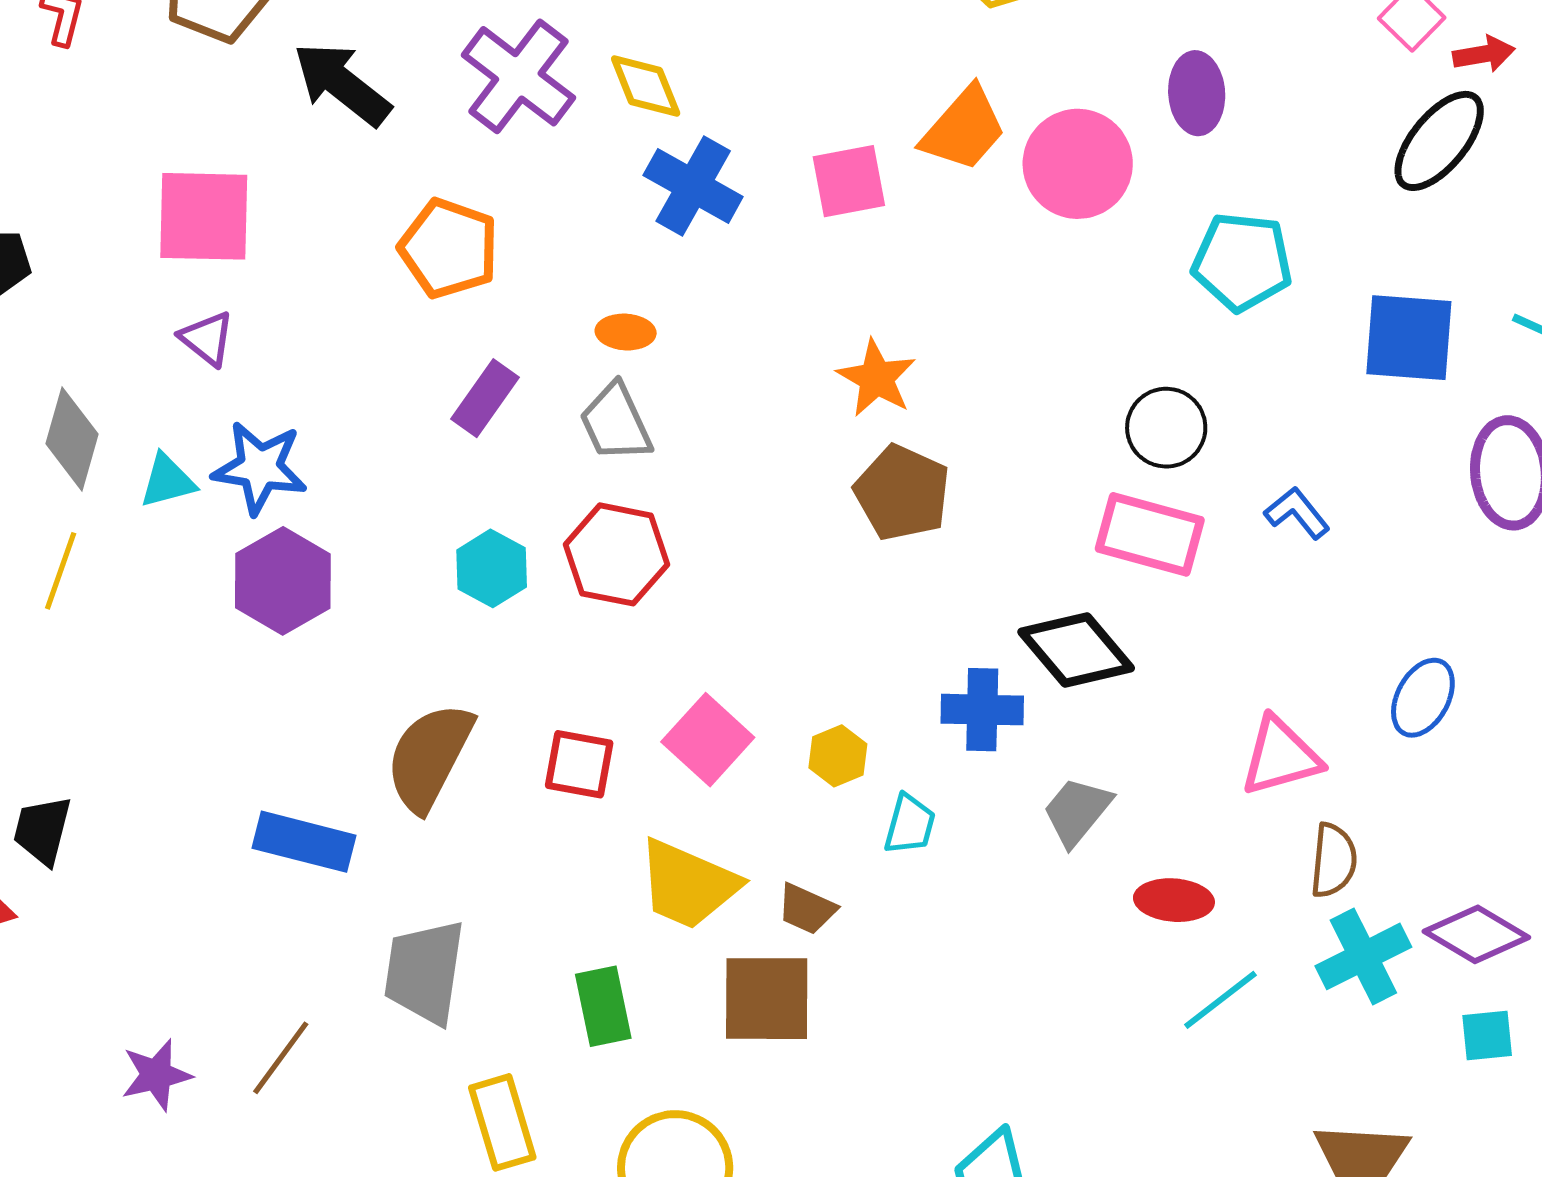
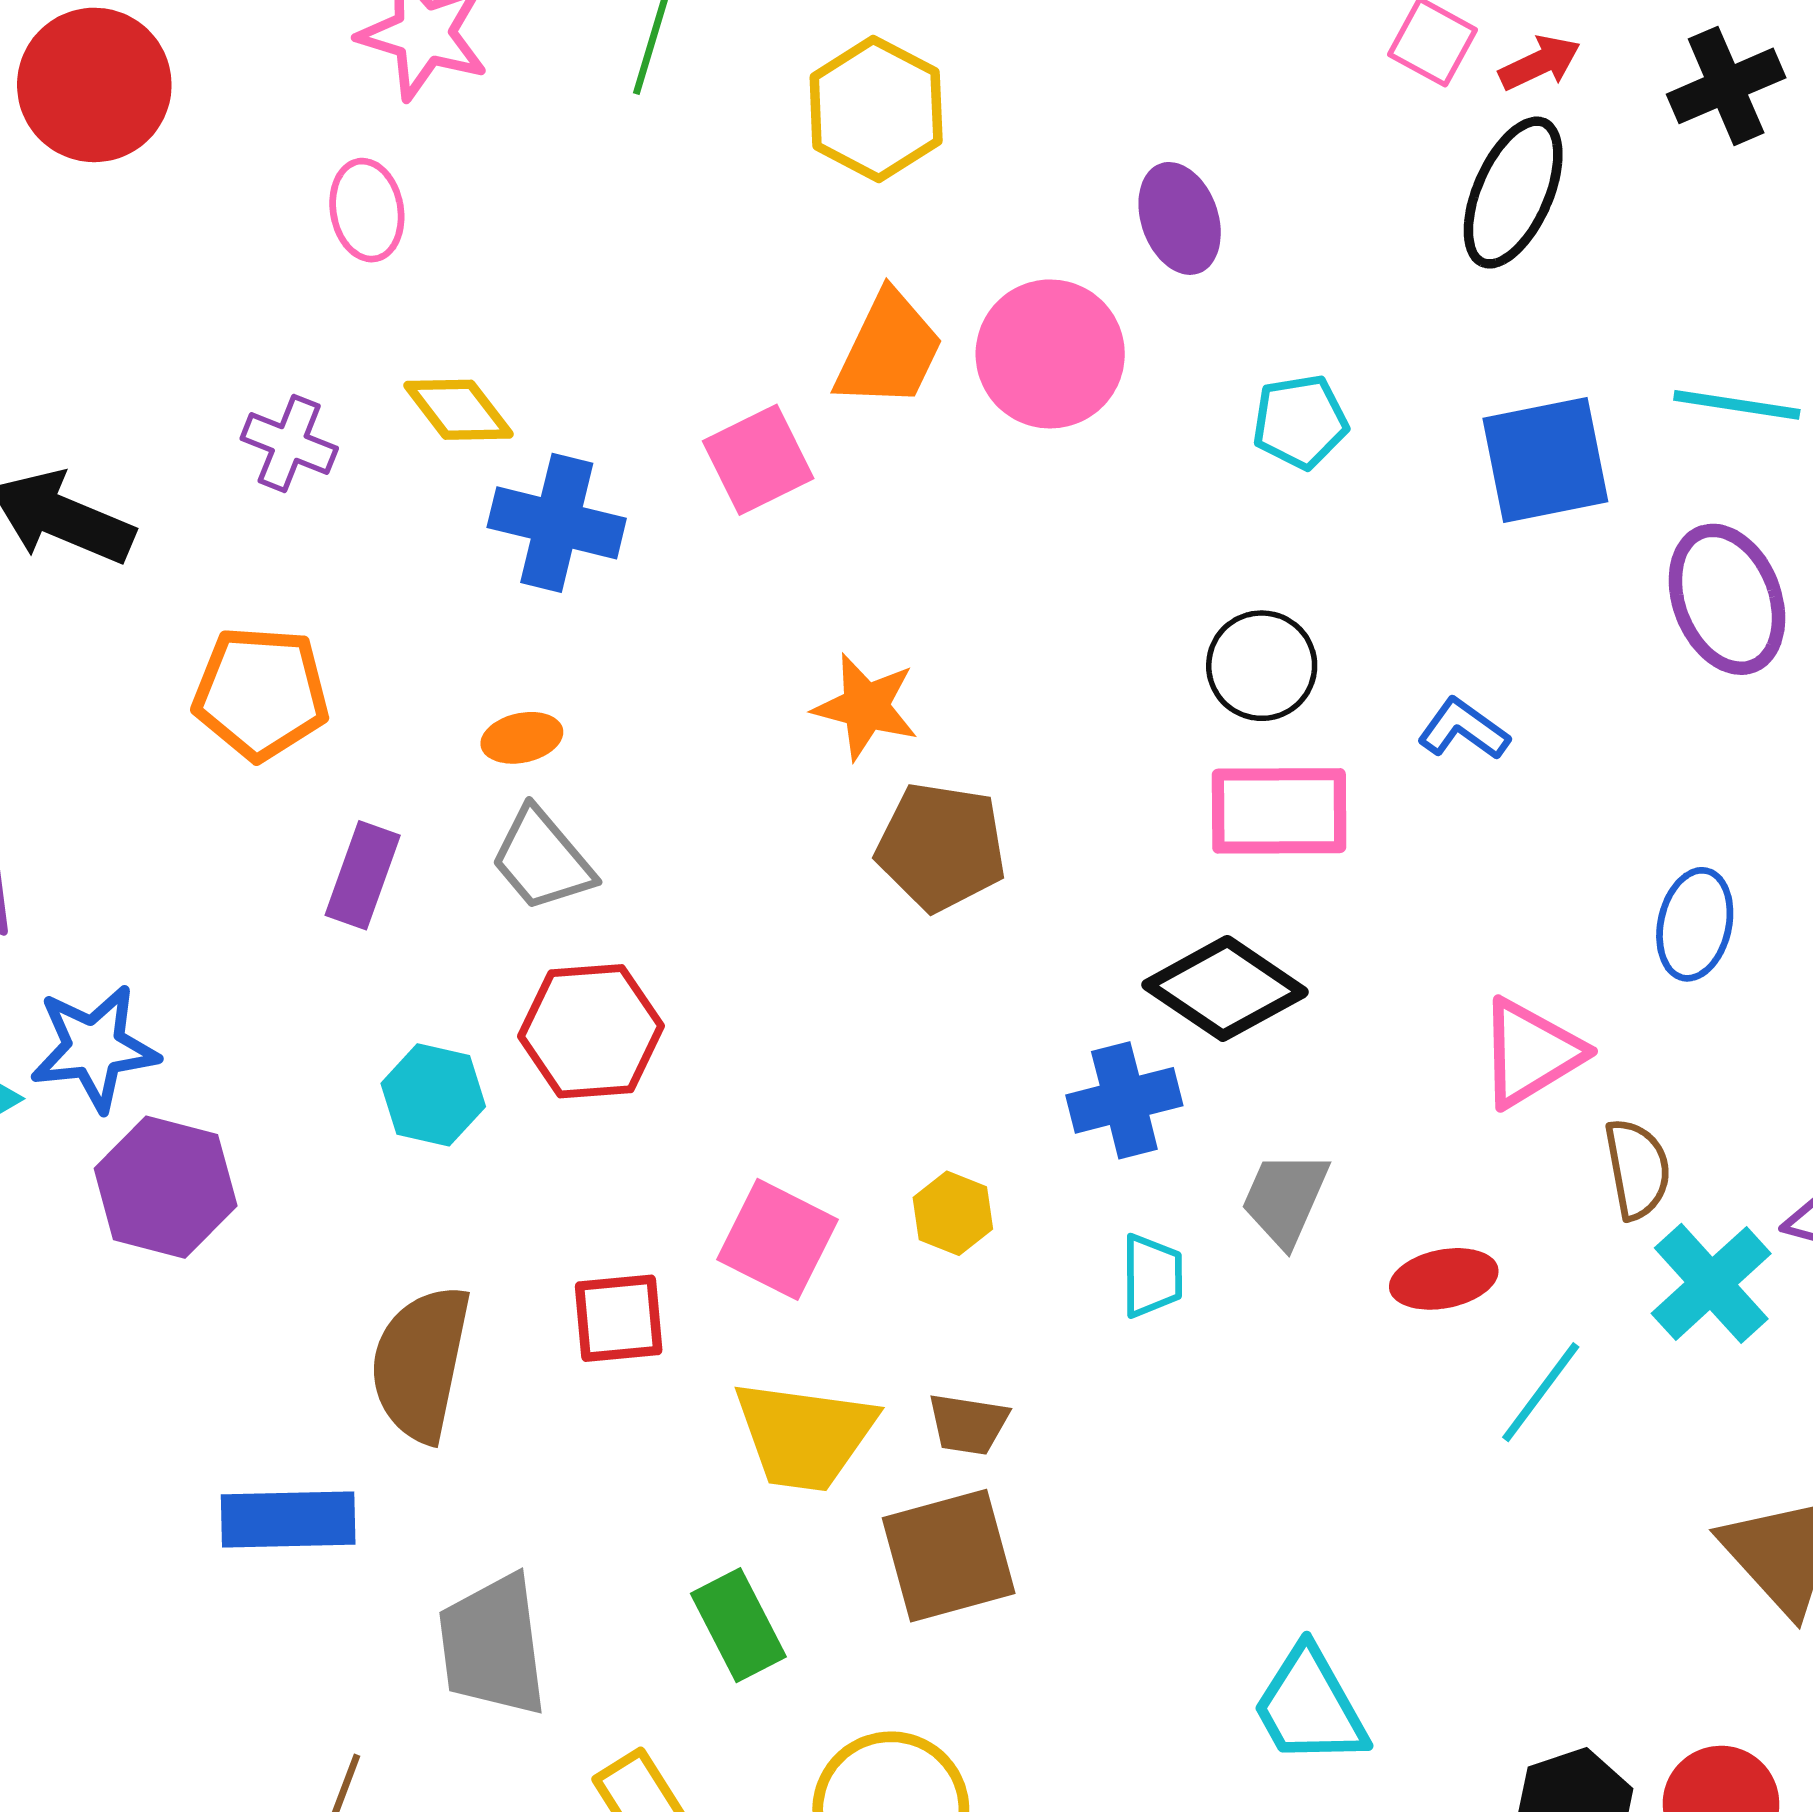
purple cross: (518, 76) -> (289, 443), size x0.6
cyan pentagon: (1242, 262) -> (1300, 422), size x0.7
cyan trapezoid: (910, 824) -> (1152, 1276), moved

